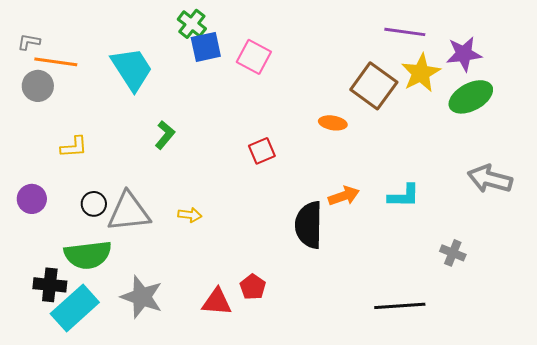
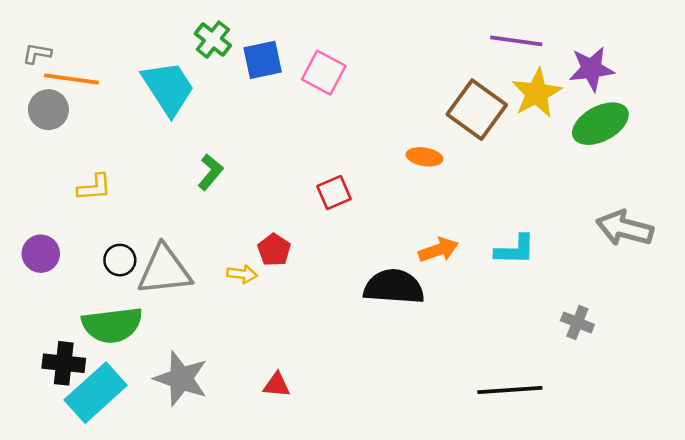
green cross: (192, 24) -> (213, 40), moved
black semicircle: (309, 225) -> (394, 287), turned 93
red pentagon: (253, 287) -> (274, 250), moved
red triangle: (217, 302) -> (277, 385), size x0.7

